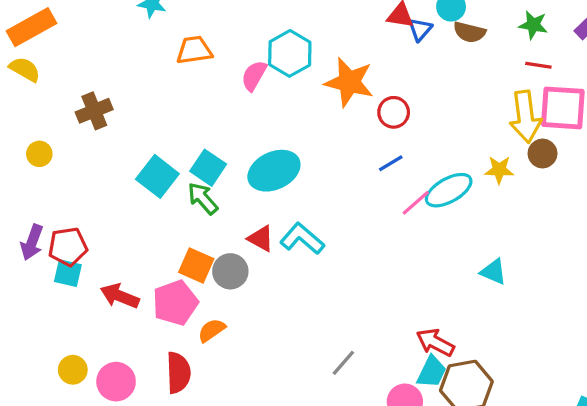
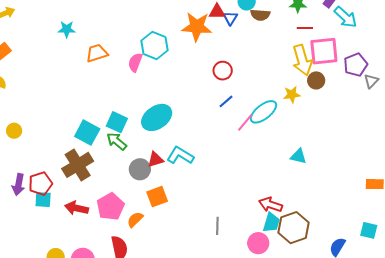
orange star: (349, 82) -> (197, 27), moved
brown cross: (94, 111) -> (78, 165), moved, size x1.4
red triangle: (261, 239) -> (155, 160), turned -36
orange square: (196, 266) -> (157, 197), moved, turned -35
gray circle: (230, 271) -> (140, 169), moved
gray line: (343, 363) -> (217, 226), turned -30

